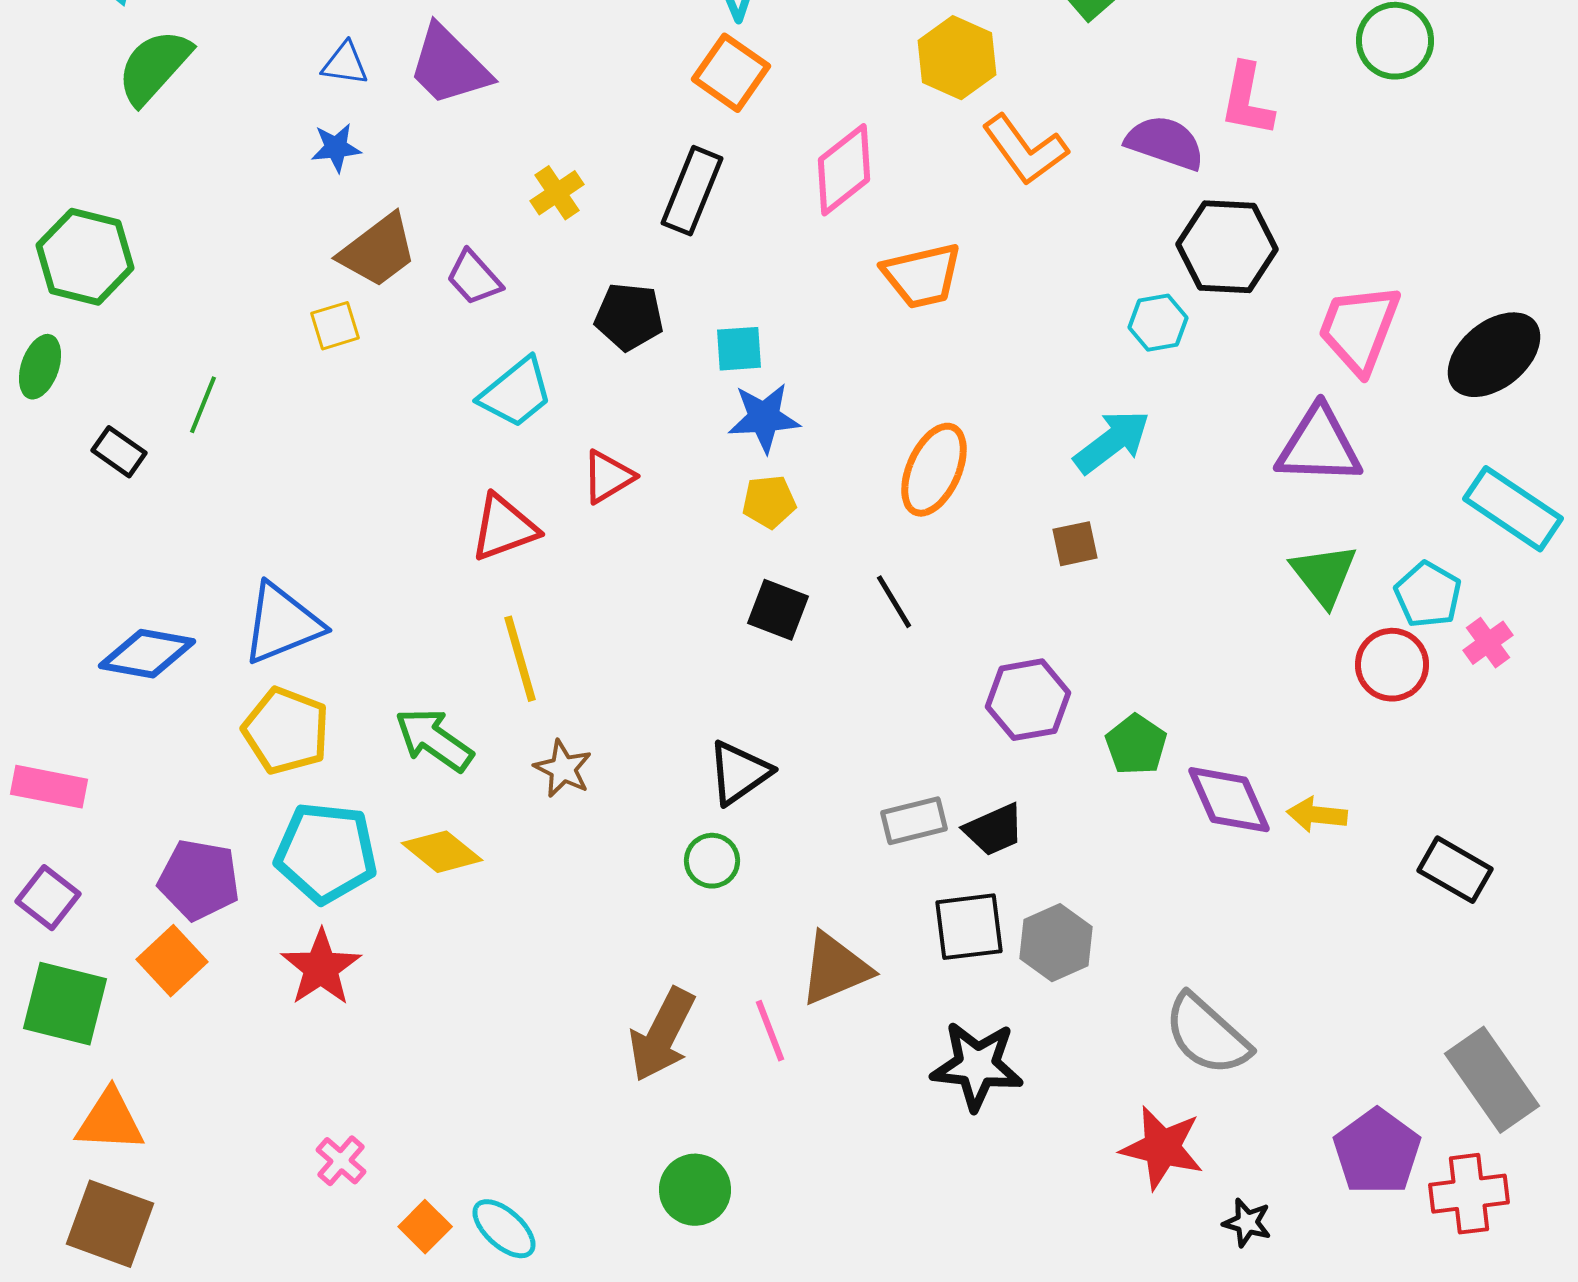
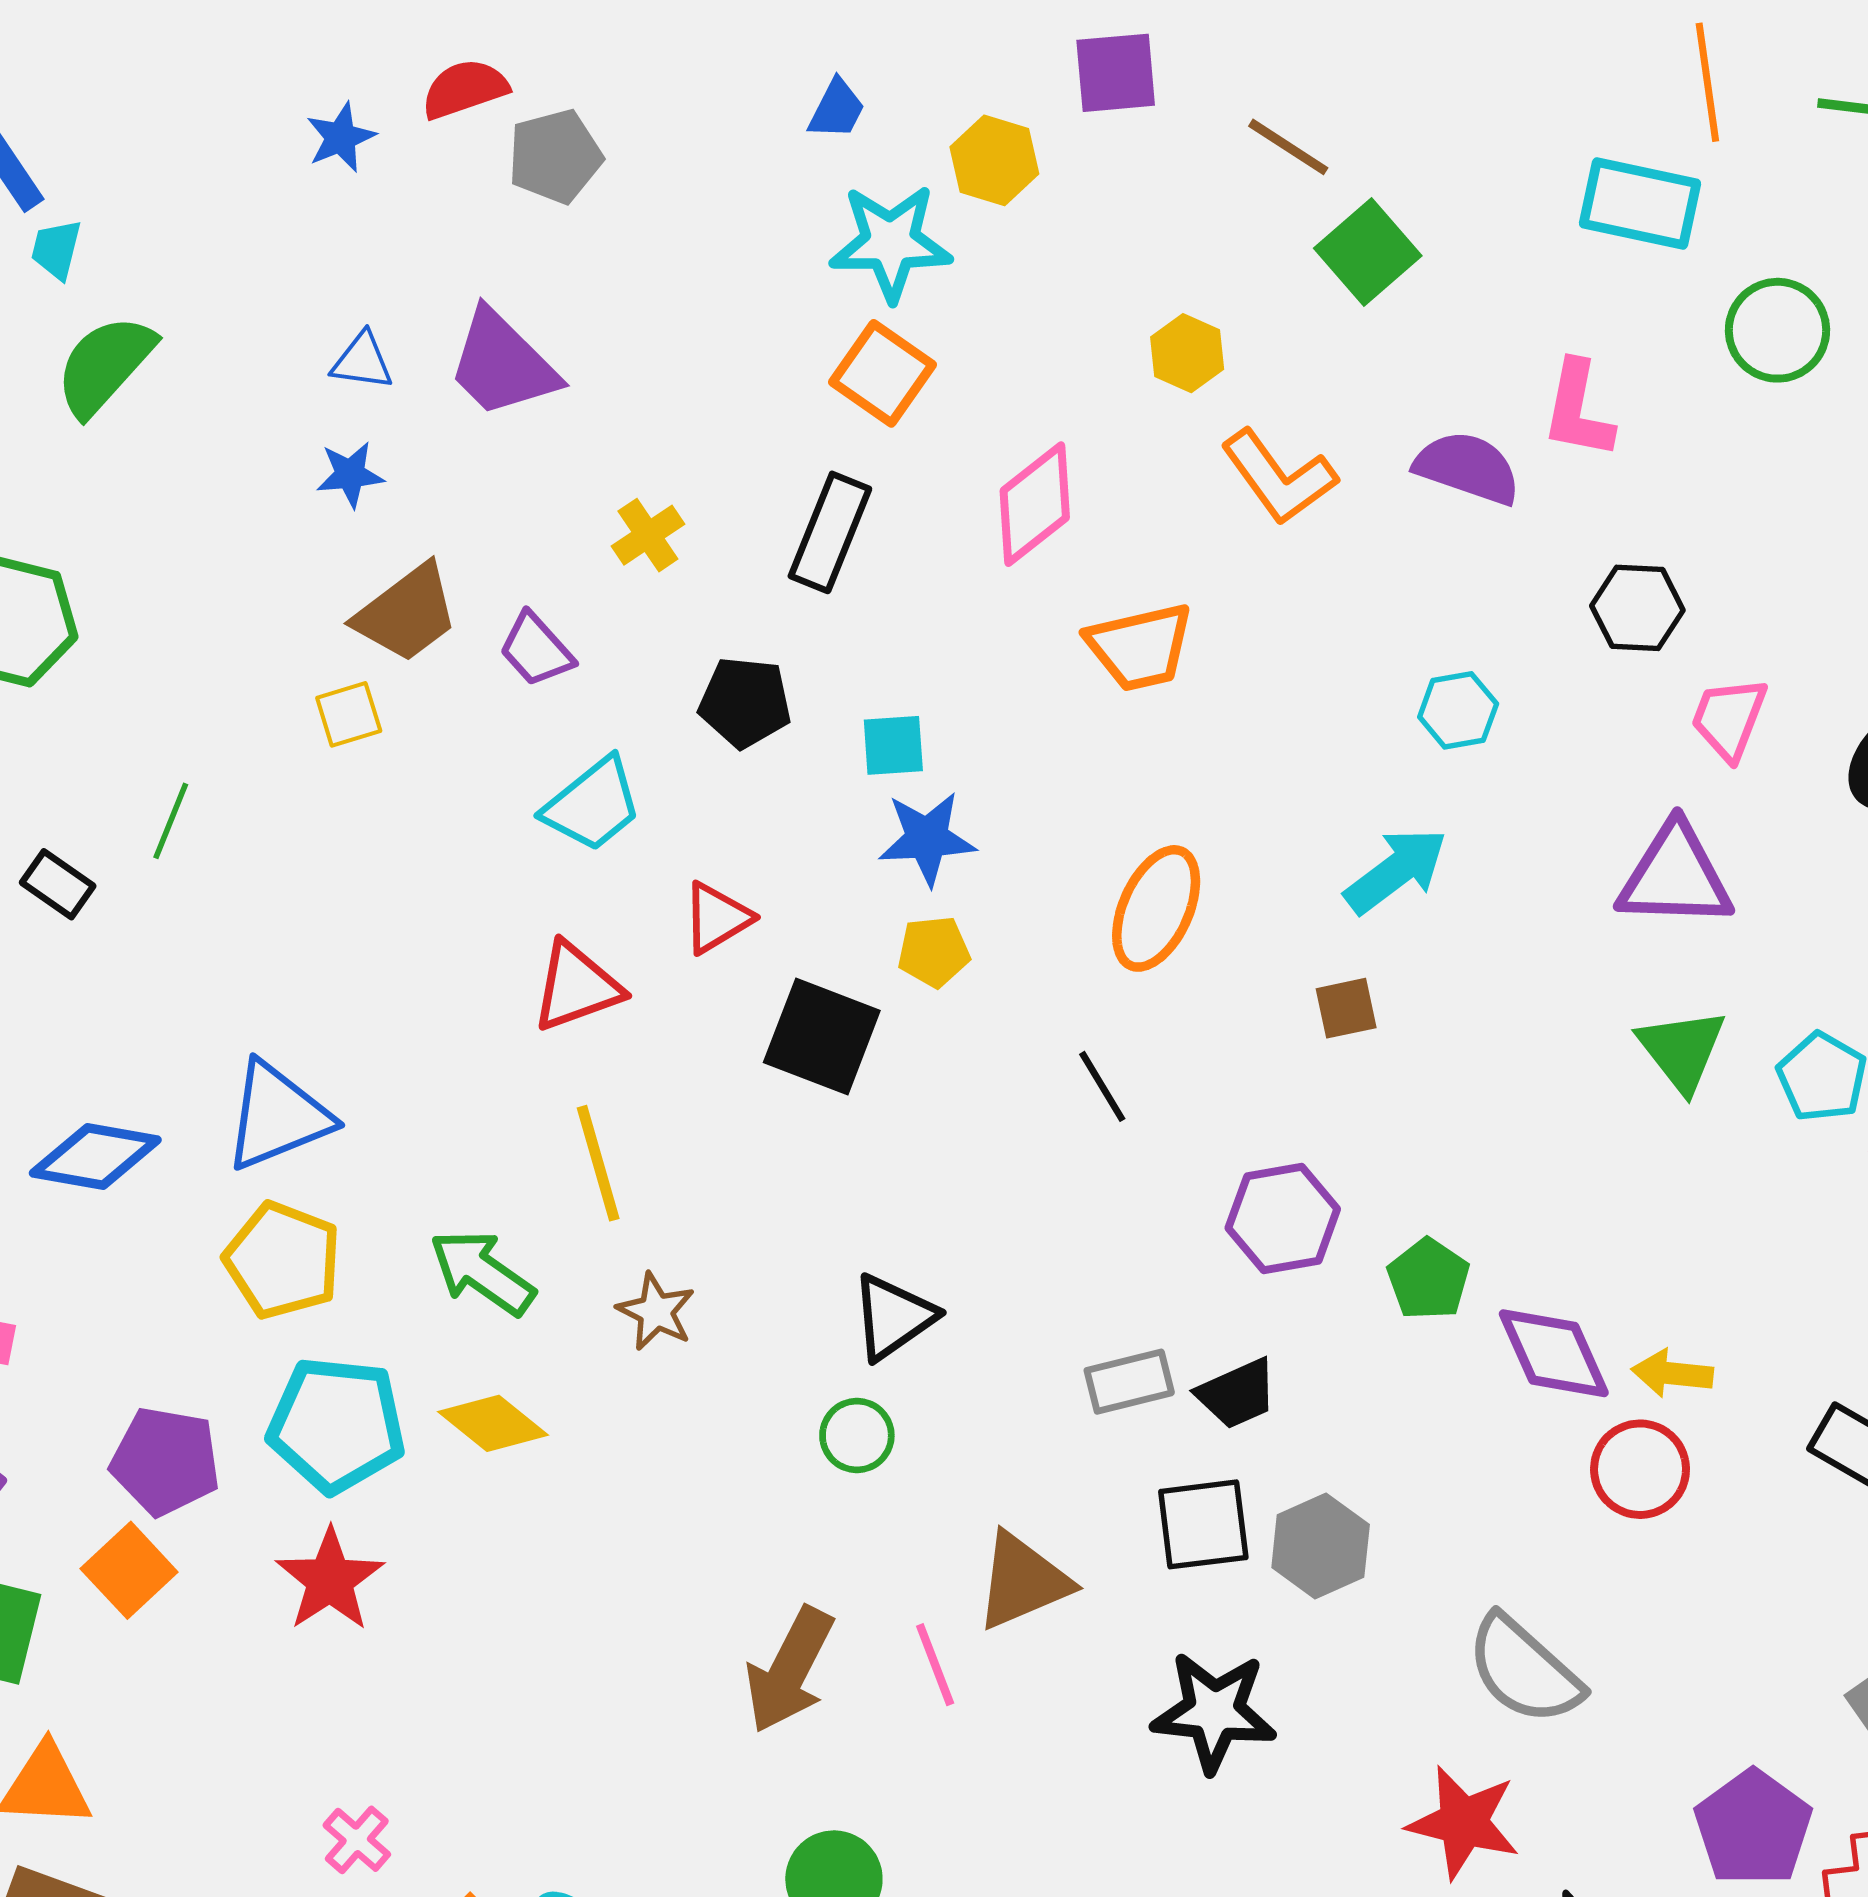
yellow hexagon: (957, 58) -> (1187, 353), size x0.7
black hexagon: (1227, 247) -> (1637, 608), moved, size x0.7
pink trapezoid: (1359, 329) -> (1729, 718), size x0.7
black square: (778, 610) -> (822, 1037), moved, size x1.4
red circle: (1392, 665) -> (1640, 1469), moved

